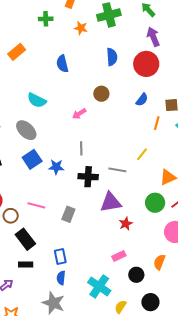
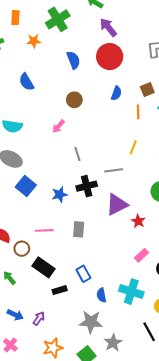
gray line: (81, 148) -> (77, 154), moved
blue star: (56, 167) -> (60, 194), moved
black rectangle: (26, 264) -> (60, 290), moved
blue semicircle: (61, 278) -> (101, 295), moved

